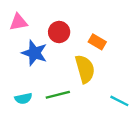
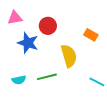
orange rectangle: (97, 42) -> (91, 35), moved

